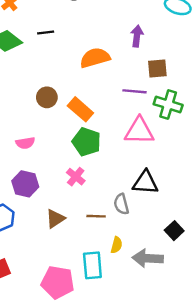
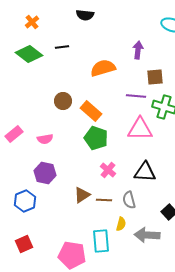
pink cross: (76, 177) -> (108, 170), moved
gray semicircle: (121, 204) -> (129, 200), moved
brown triangle: (55, 219) -> (82, 195), moved

